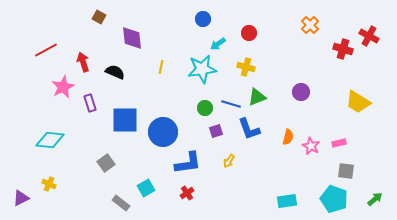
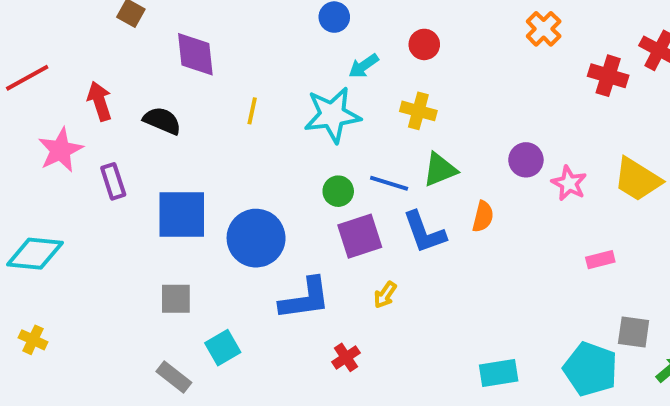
purple square: (216, 131) -> (360, 236), size x1.6
orange semicircle: (288, 137) -> (483, 217), moved
pink star: (311, 146) -> (569, 183), moved
gray square: (106, 163) -> (176, 299), moved, turned 36
gray square: (346, 171) -> (634, 332), moved
red cross: (187, 193) -> (346, 357), moved

